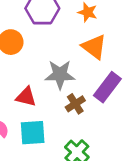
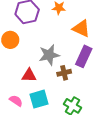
orange triangle: (94, 47) -> (81, 28), moved
brown cross: (75, 104) -> (64, 73), turned 32

